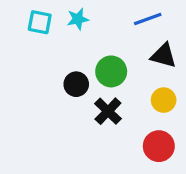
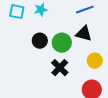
black triangle: (164, 56) -> (84, 34), moved
black circle: (76, 84) -> (40, 41), moved

